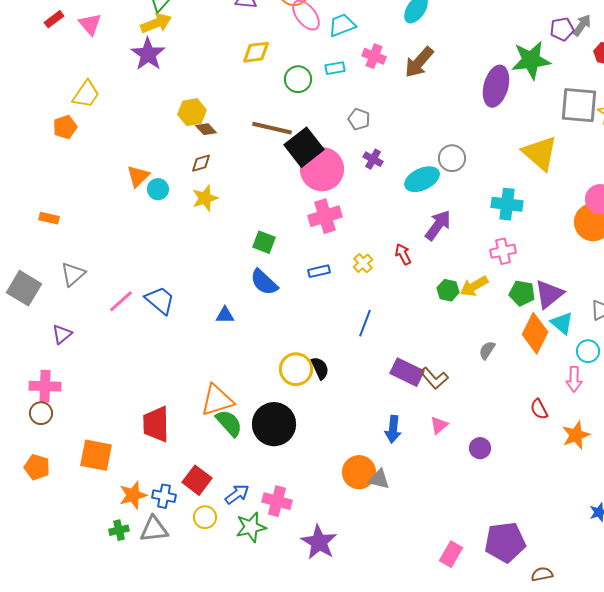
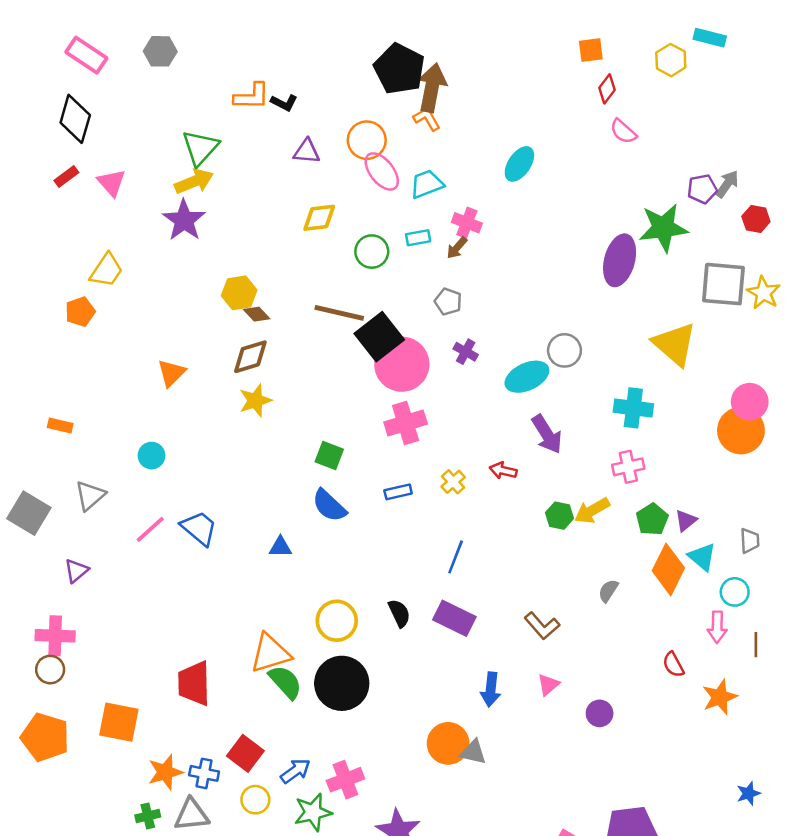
brown arrow: (419, 62) -> (457, 248), moved, size x0.6
brown diamond: (201, 163) -> (250, 357), size x1.5
cyan circle: (158, 189) -> (151, 456), moved
purple arrow: (438, 225) -> (547, 434), turned 112
red arrow: (403, 254) -> (503, 471), turned -50
green pentagon: (522, 293) -> (652, 519), turned 30
purple triangle: (549, 294) -> (686, 521), size x0.6
yellow circle: (296, 369) -> (337, 621), moved
purple rectangle: (407, 372) -> (454, 618), moved
orange pentagon: (37, 467) -> (45, 737), size x1.5
pink cross: (277, 501) -> (345, 780), turned -36

